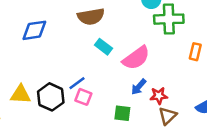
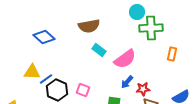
blue diamond: (34, 30) -> (44, 37), turned 50
blue line: (77, 83) -> (46, 79), moved
yellow triangle: (21, 94) -> (32, 72), moved

